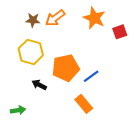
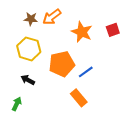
orange star: (94, 18) -> (82, 32), moved
black arrow: (39, 85) -> (28, 80), moved
green arrow: (18, 110) -> (17, 104), turned -56

